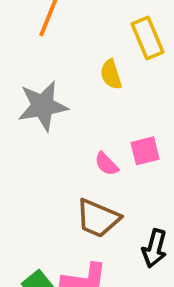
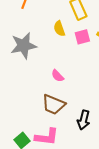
pink square: (145, 151) -> (82, 37), moved

